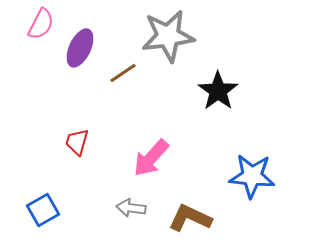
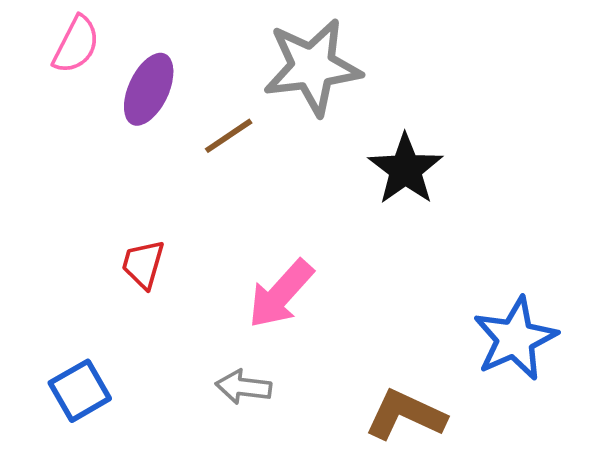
blue star: (252, 176) -> (515, 339), moved, turned -30
brown L-shape: (190, 218) -> (405, 415), moved

